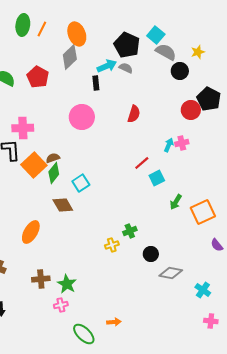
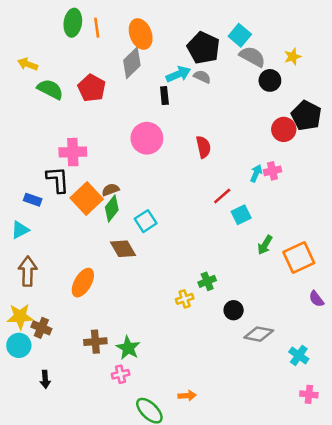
orange line: (42, 29) -> (97, 28), turned -35
red semicircle: (134, 114) -> (203, 147), moved, turned -30

